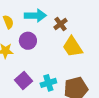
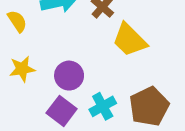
purple circle: (28, 41) -> (69, 76), moved

